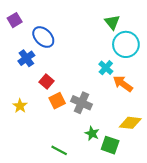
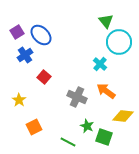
purple square: (15, 20) -> (17, 32), moved
orange arrow: (123, 84) -> (106, 91), moved
orange square: (57, 101) -> (34, 127), moved
green line: (59, 150) -> (68, 142), moved

